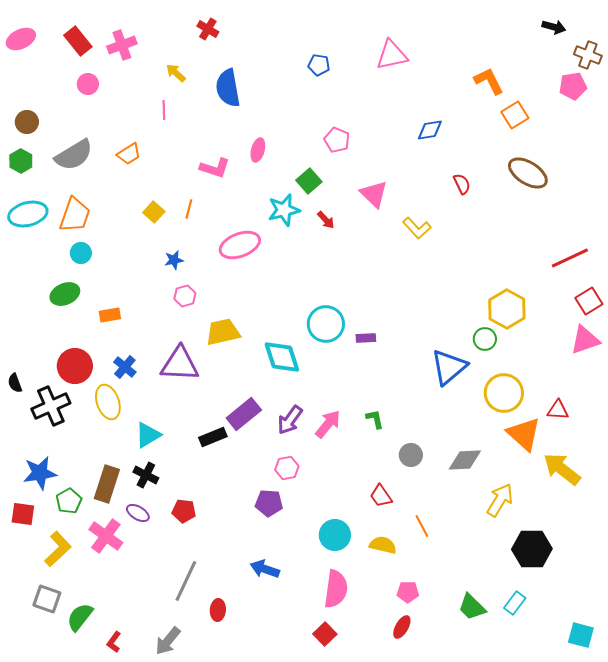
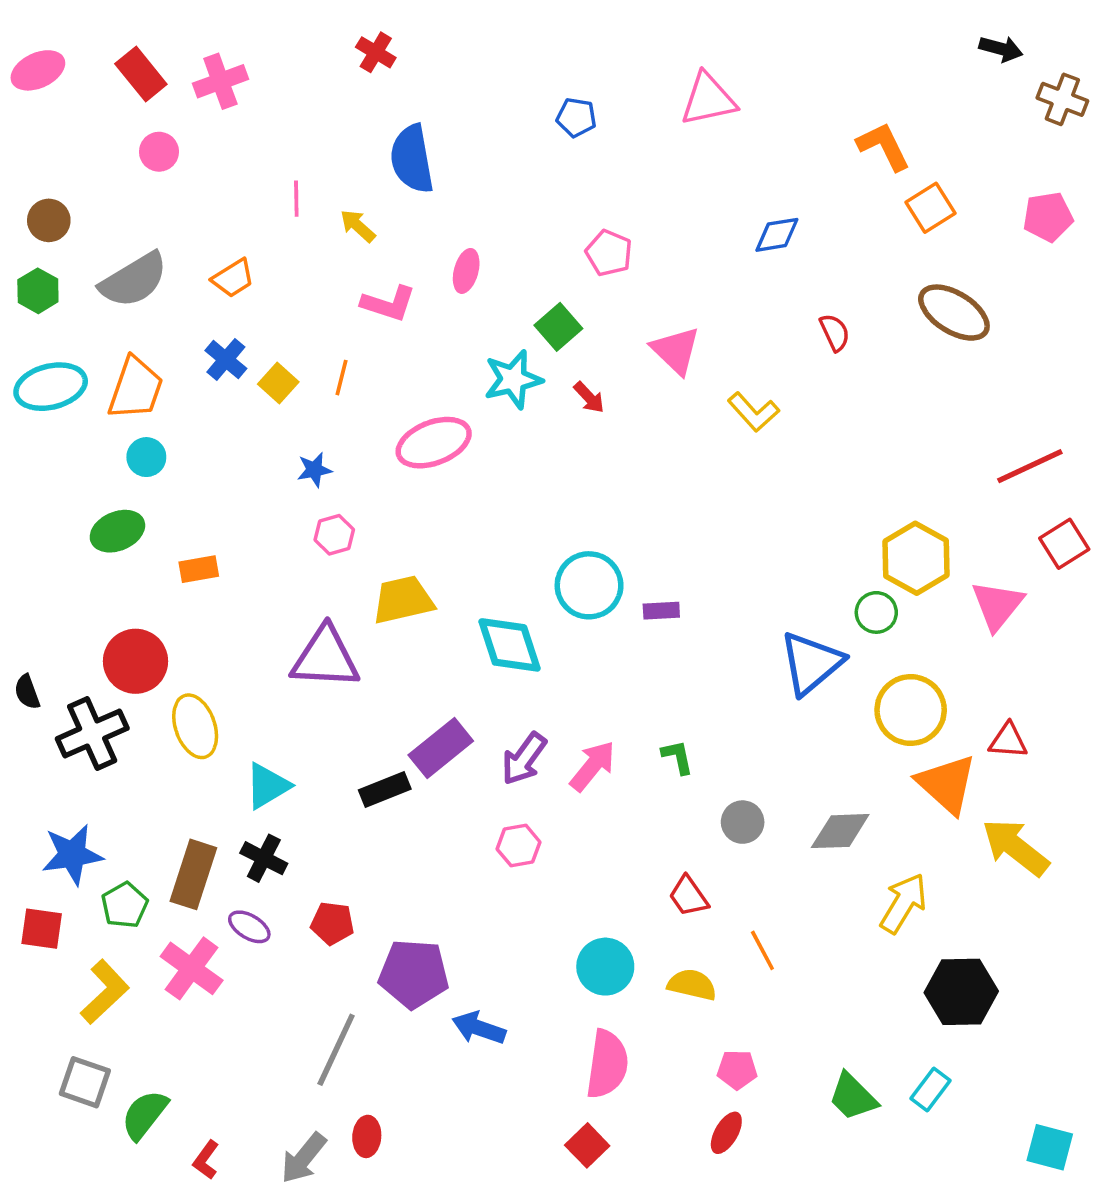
yellow arrow: (176, 73) -> (358, 226), moved
pink pentagon: (573, 86) -> (1048, 217), moved
pink triangle: (585, 340) -> (997, 605), moved, turned -32
blue cross: (125, 367) -> (226, 360), moved
purple pentagon: (269, 503) -> (414, 974), moved, size x1.4
red ellipse: (218, 610) -> (367, 1136), moved

